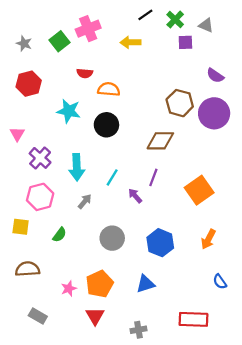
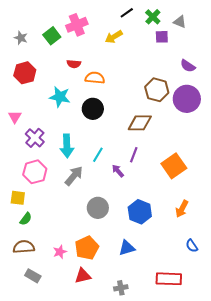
yellow arrow: (131, 42) -> (114, 37), turned -30
gray arrow: (85, 201) -> (74, 176), size x1.5
green semicircle: (60, 235) -> (26, 219), moved
brown semicircle: (27, 269) -> (24, 247), moved
red triangle: (95, 316) -> (83, 276), turned 48

